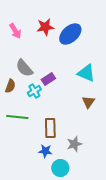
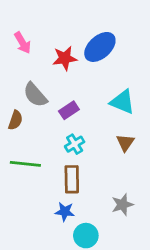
red star: (45, 27) -> (65, 58), moved
cyan cross: (34, 91) -> (75, 144), moved
gray star: (74, 144) -> (122, 205), moved

